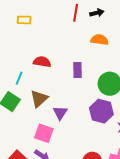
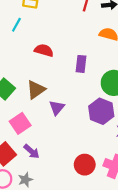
cyan line: (19, 78) -> (16, 25), moved
pink square: (44, 133) -> (20, 123), moved, turned 30

